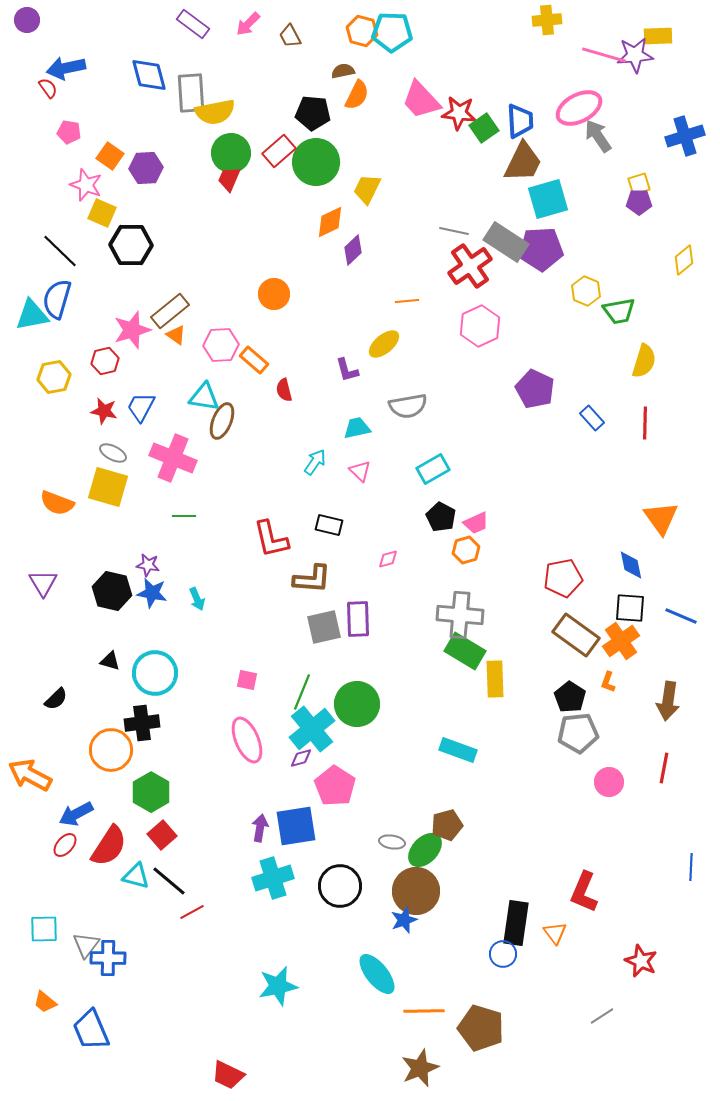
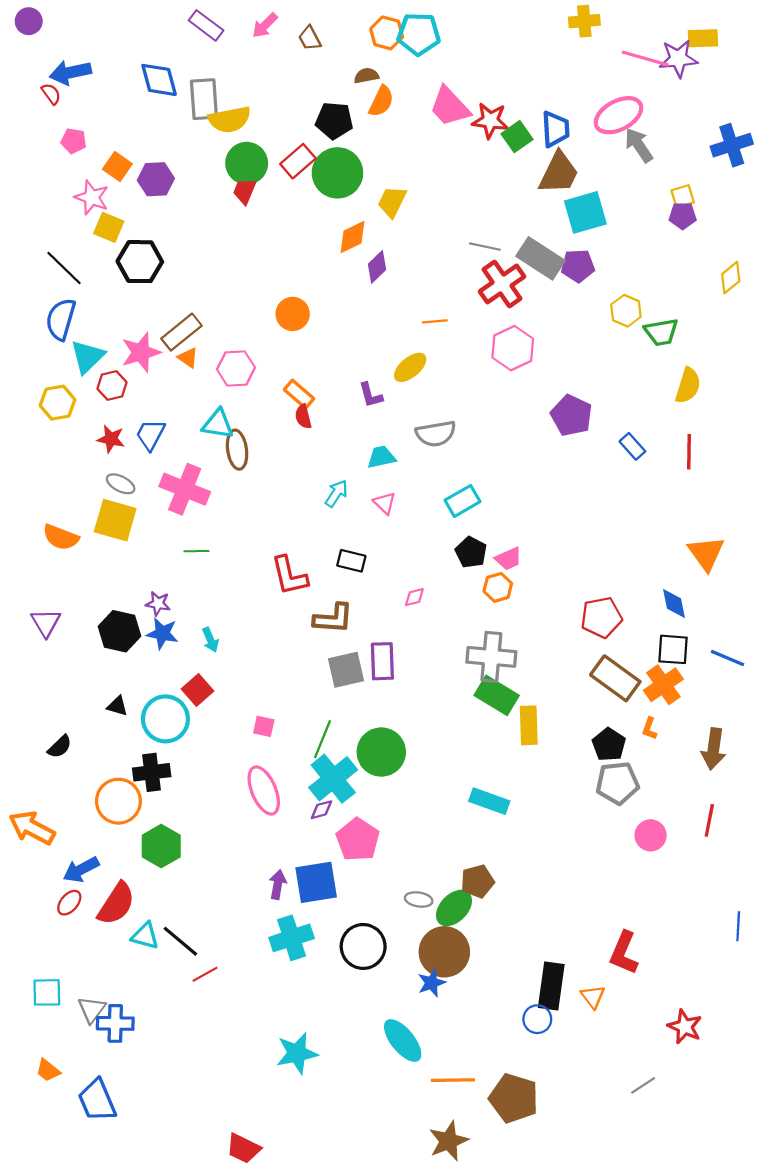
purple pentagon: (541, 249) -> (578, 266), size x0.7
cyan triangle: (32, 315) -> (87, 357), moved, turned -33
orange rectangle: (254, 360) -> (299, 394), moved
brown ellipse: (222, 421) -> (237, 450), turned -30
red square: (162, 835) -> (198, 690), moved

